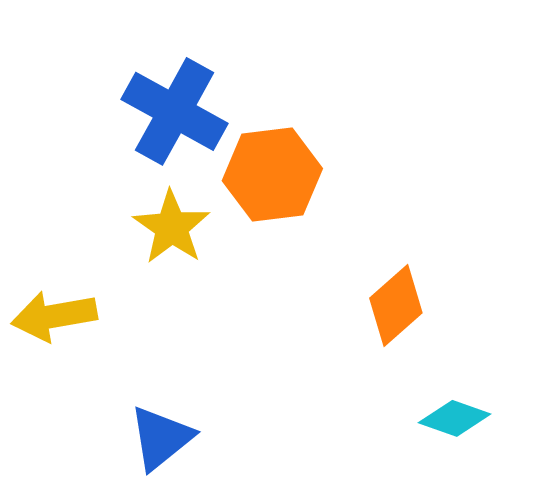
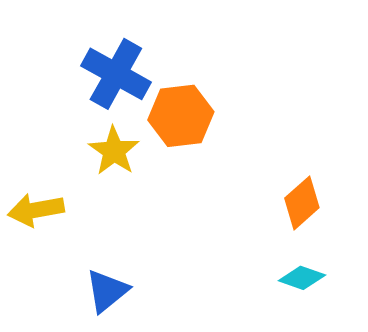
orange diamond: (396, 306) -> (302, 203), moved

